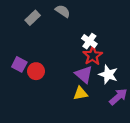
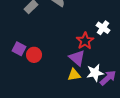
white cross: (89, 41) -> (103, 28), moved
white star: (108, 74) -> (95, 73), moved, turned -30

